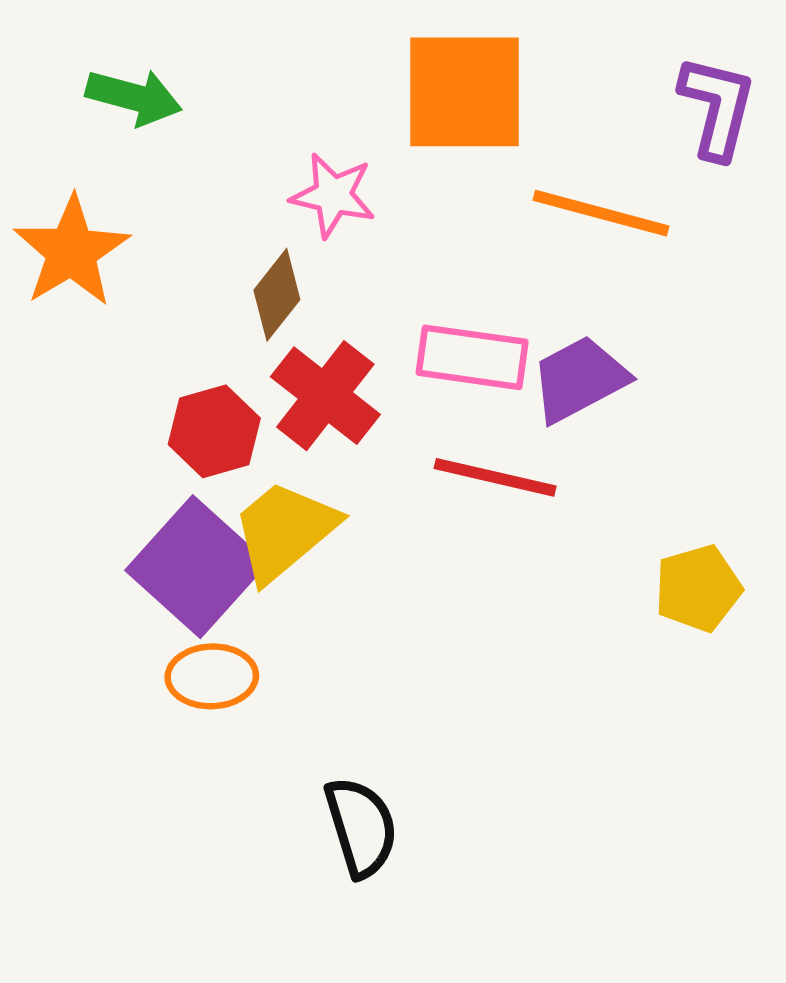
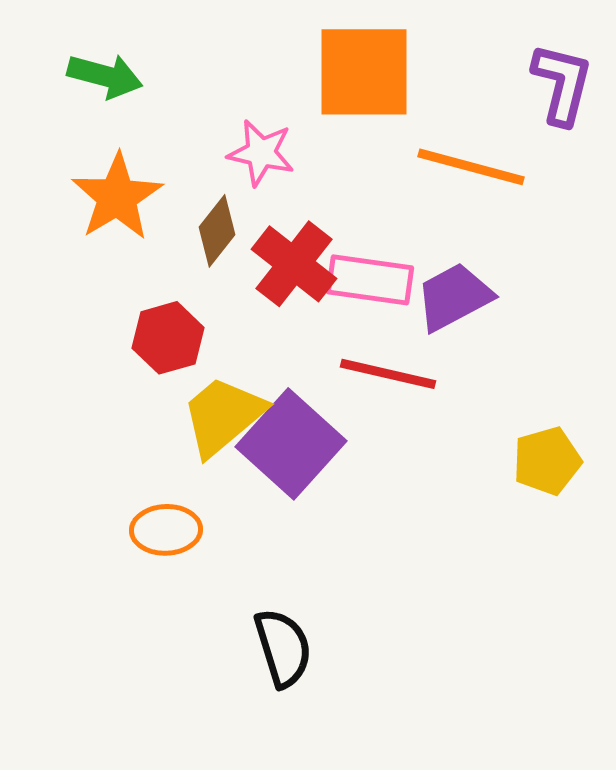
orange star: (71, 251) -> (117, 197), moved
red cross: (325, 396) -> (294, 264), moved
purple square: (196, 567) -> (291, 444), moved

